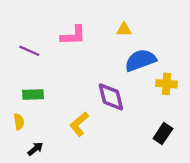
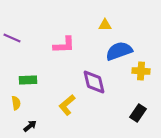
pink L-shape: (73, 35) -> (64, 45), moved
purple line: (29, 51) -> (12, 38), moved

